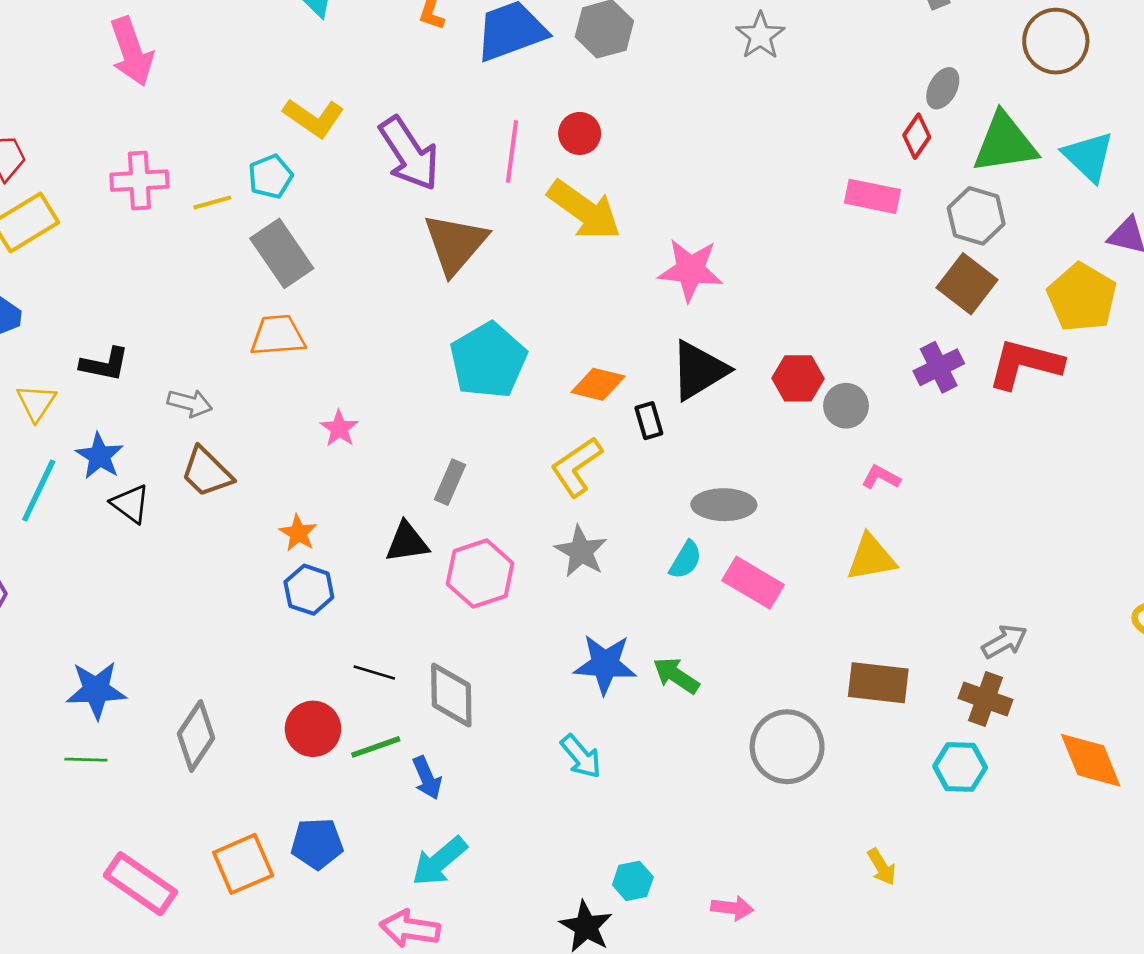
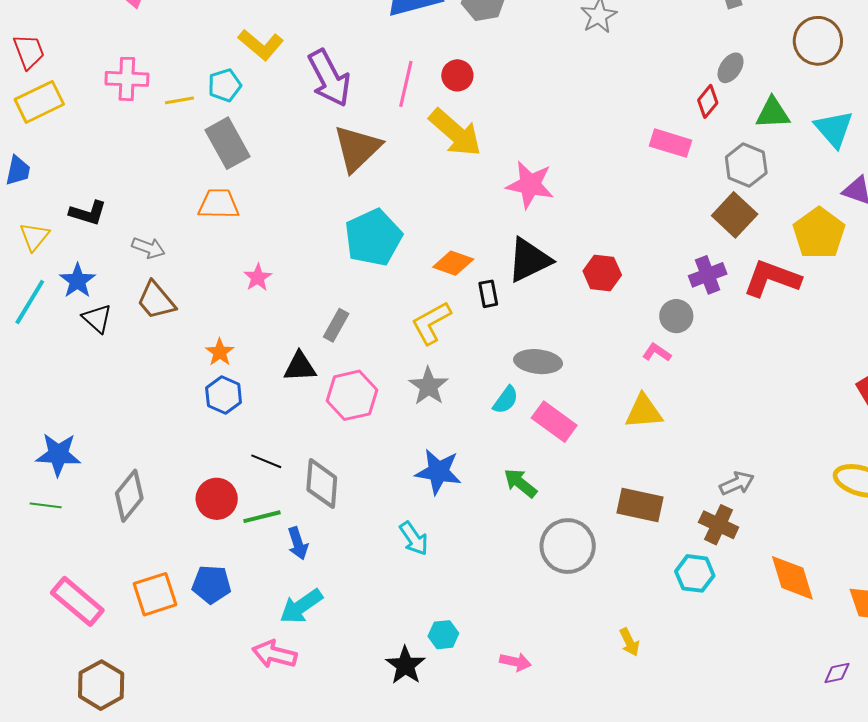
green triangle: (1005, 143) -> (773, 113), size x0.7
gray circle: (846, 406) -> (676, 316), moved
green arrow: (676, 675) -> (520, 483), moved

